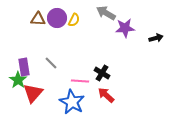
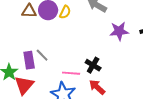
purple star: (125, 28) -> (119, 31), moved
purple rectangle: (24, 67) -> (29, 60), moved

